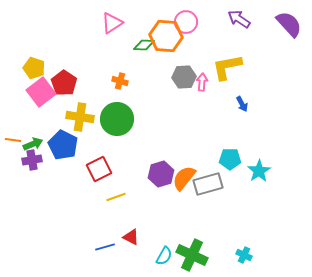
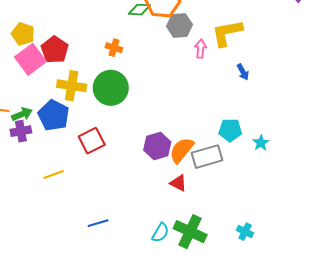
gray hexagon: (184, 77) -> (179, 25), moved
cyan star: (259, 171) -> (261, 143), size x0.7
yellow line: (116, 197) -> (54, 174), moved
red triangle: (131, 237) -> (178, 183), moved

